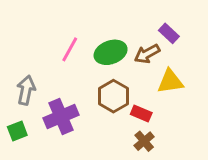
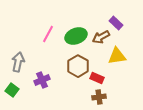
purple cross: (61, 116) -> (42, 80), size x0.7
green square: (17, 131) -> (12, 90), turned -32
brown cross: (144, 141) -> (99, 97), turned 32

